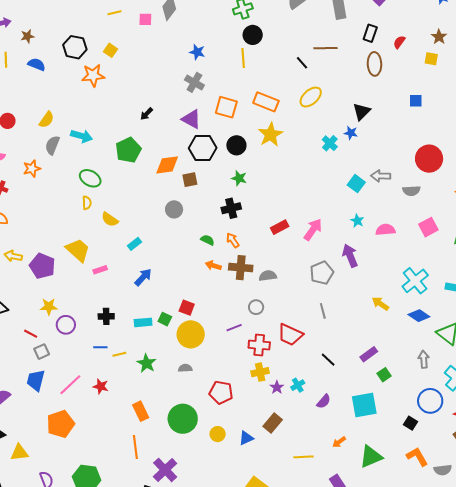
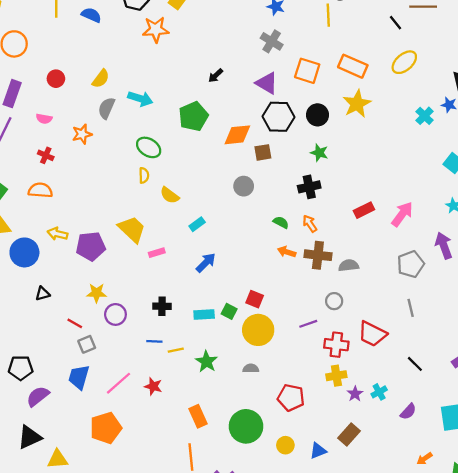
purple pentagon: (42, 266) -> (91, 246), turned -30

